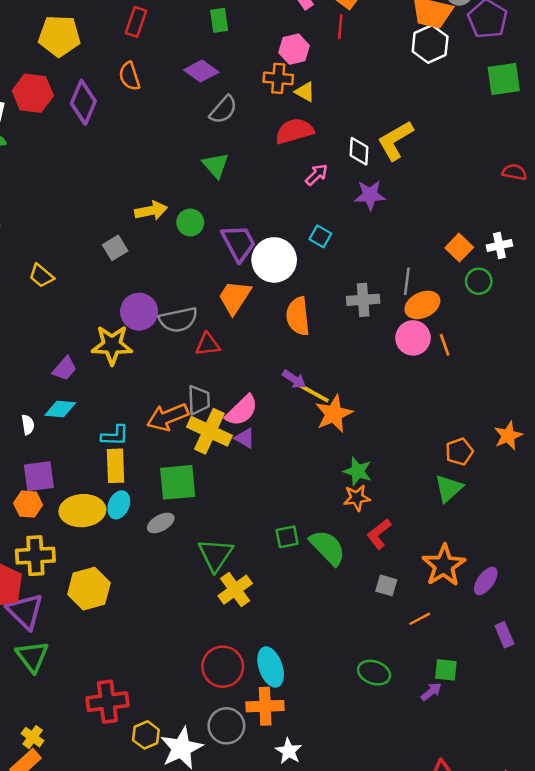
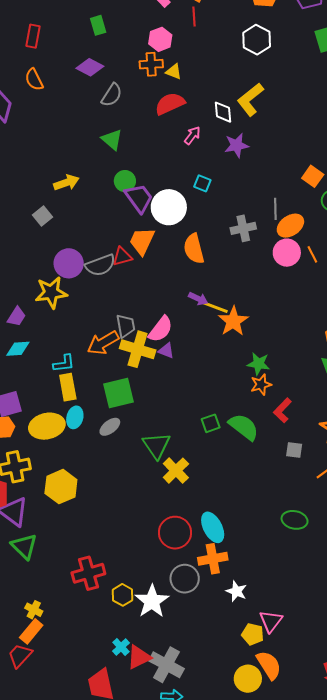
white hexagon: (430, 44) -> (257, 40), moved
green circle: (190, 222) -> (125, 181), moved
red triangle: (208, 344) -> (122, 256), moved

